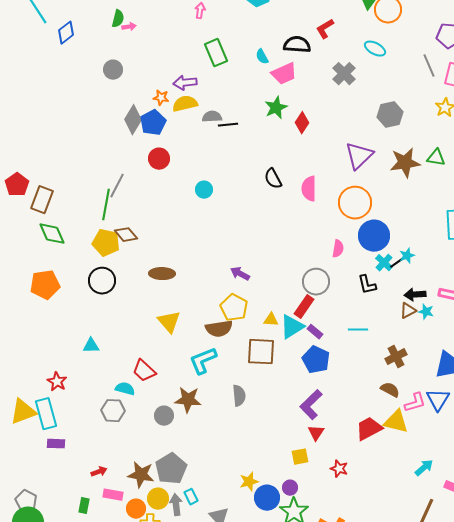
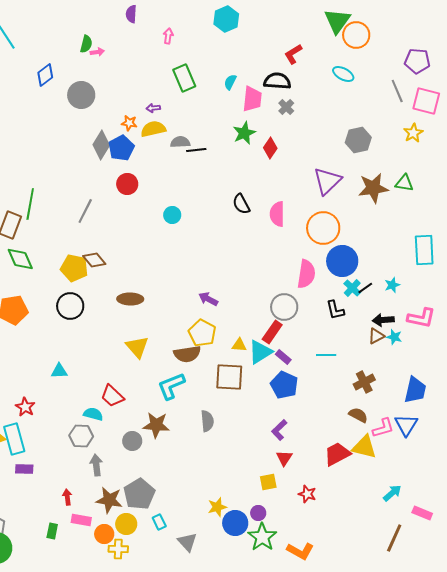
blue diamond: (66, 33) -> (45, 75), moved
black semicircle: (297, 45) -> (277, 81), moved
cyan semicircle: (262, 57) -> (230, 82), turned 56
gray circle: (113, 70) -> (81, 95), size x1.4
pink trapezoid: (284, 74) -> (252, 99), turned -60
gray cross: (344, 74) -> (286, 107), moved, size x0.7
purple arrow: (185, 83) -> (153, 108), size x0.6
green line: (106, 205) -> (30, 204), moved
pink semicircle: (338, 249) -> (306, 274), size x1.6
cyan star: (407, 256) -> (392, 285), moved
purple L-shape: (311, 405) -> (279, 430), size x0.7
red arrow: (99, 472) -> (67, 497), turned -77
gray arrow: (176, 505) -> (96, 465), moved

